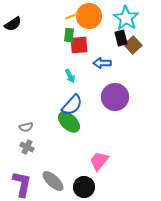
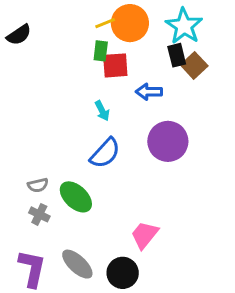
green ellipse: (69, 122) -> (76, 197), moved

